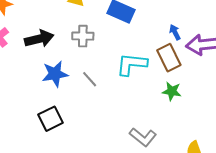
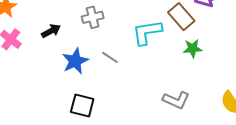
black arrow: (39, 39) -> (51, 31), size x0.7
black square: (50, 119) -> (82, 106), turned -35

